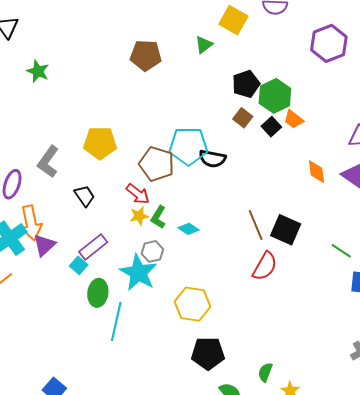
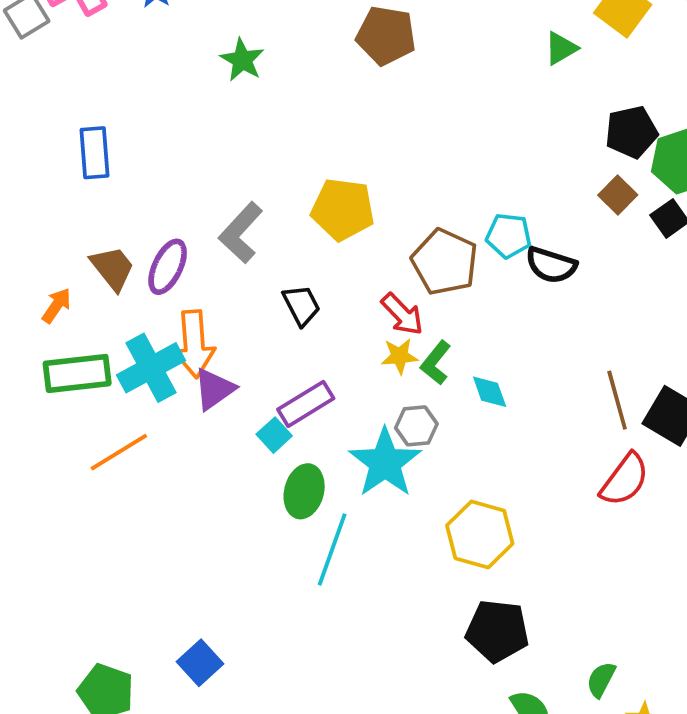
brown pentagon: (146, 55) -> (386, 35), moved
cyan pentagon: (188, 146) -> (509, 236), size x0.6
cyan diamond: (188, 229) -> (490, 392), turned 30

